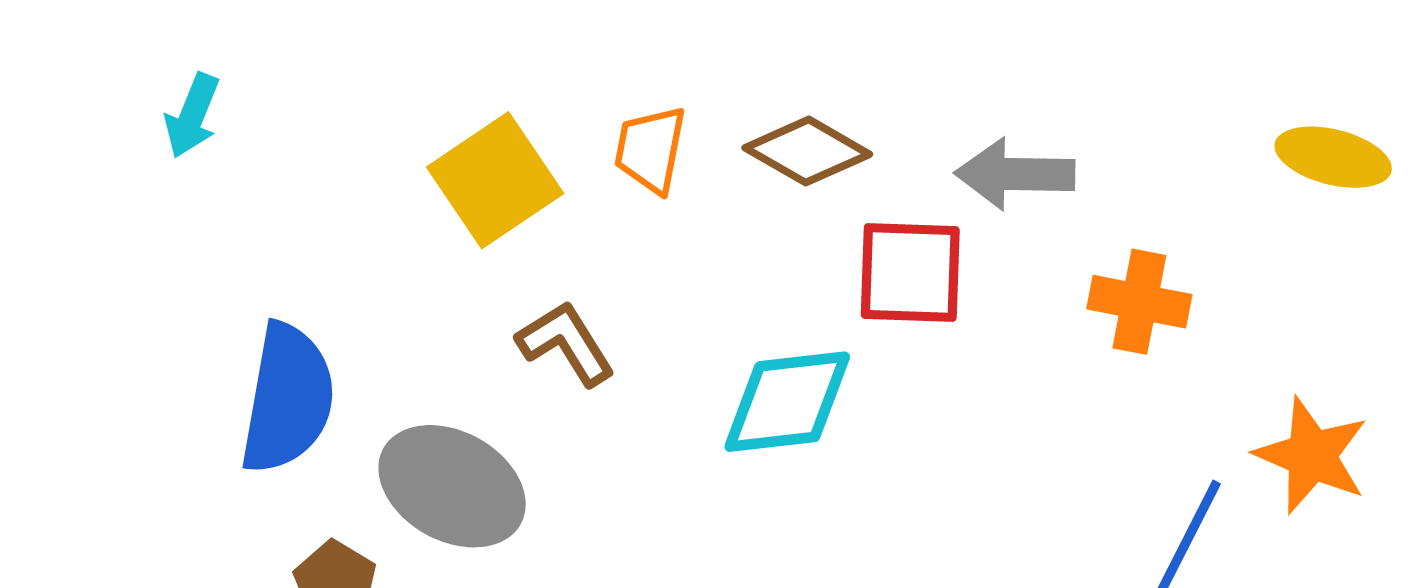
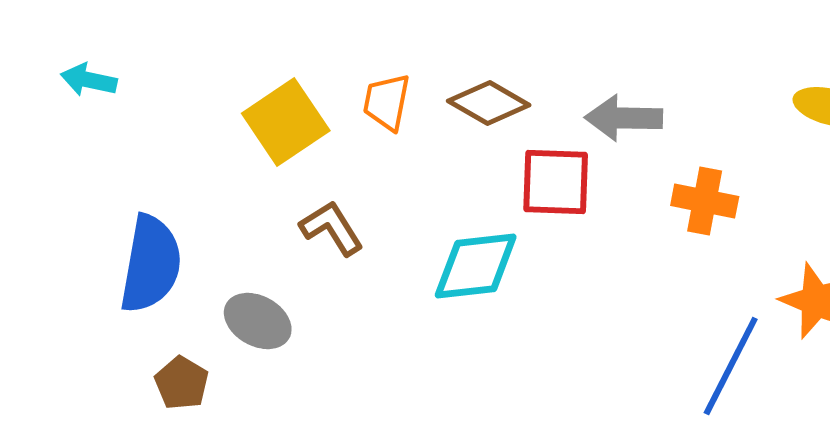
cyan arrow: (192, 116) -> (89, 80), turned 80
gray ellipse: (452, 486) -> (258, 321), size x0.7

